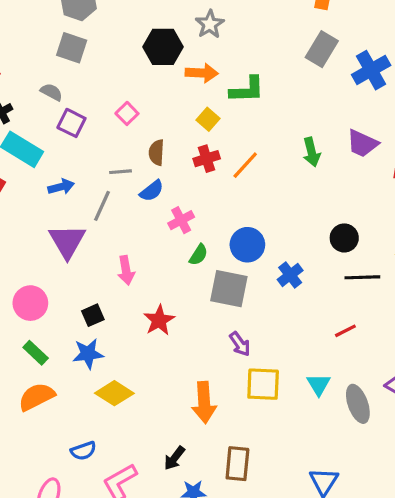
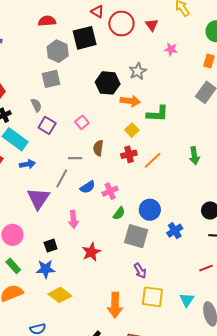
gray square: (72, 48) -> (51, 79), turned -36
gray semicircle: (51, 92) -> (36, 105), turned 32
blue arrow: (61, 187) -> (27, 164), moved
blue semicircle: (152, 191) -> (88, 187), moved

